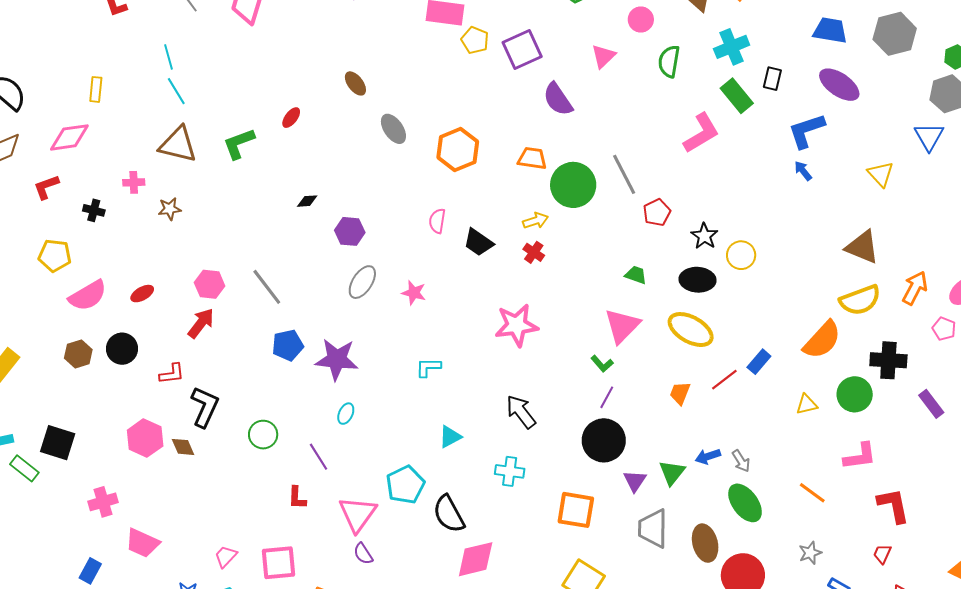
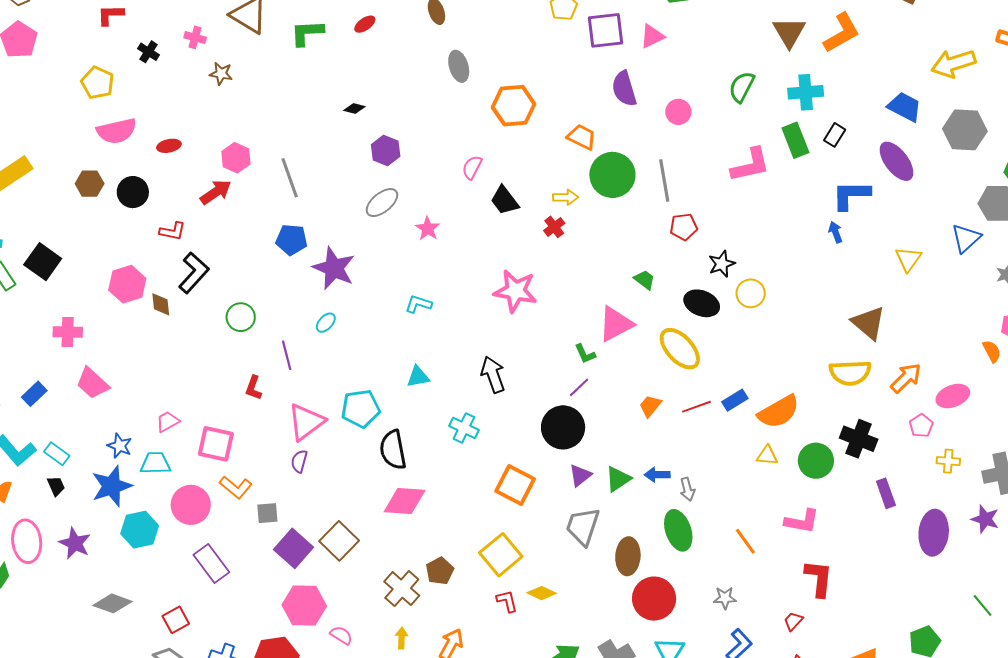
pink circle: (641, 20) -> (678, 112), moved
pink triangle: (603, 56) -> (652, 36), moved
orange semicircle: (822, 340) -> (779, 412), moved
purple semicircle: (363, 554) -> (299, 461), turned 30

